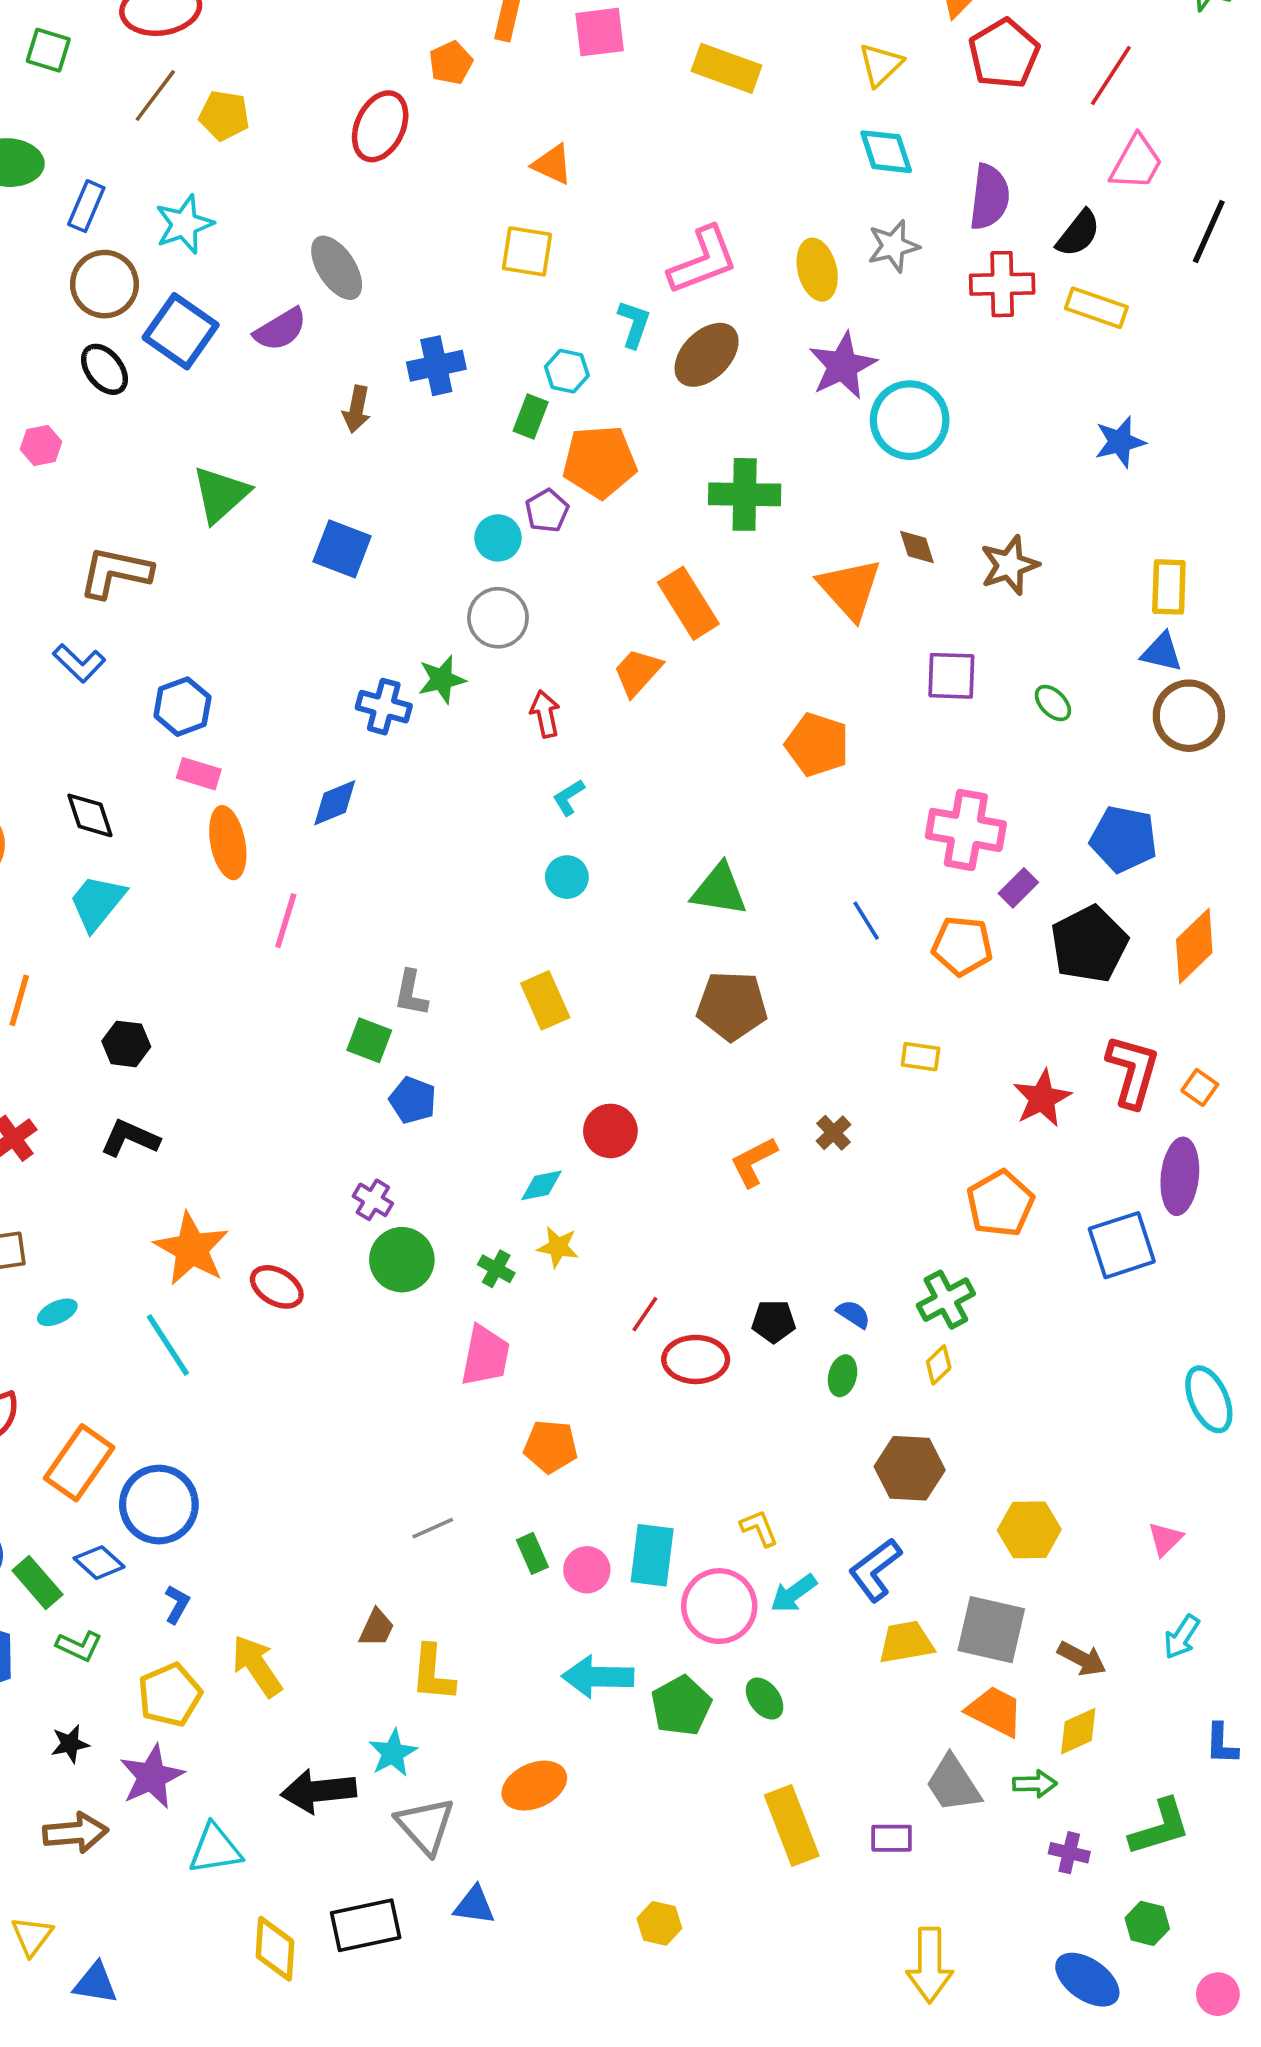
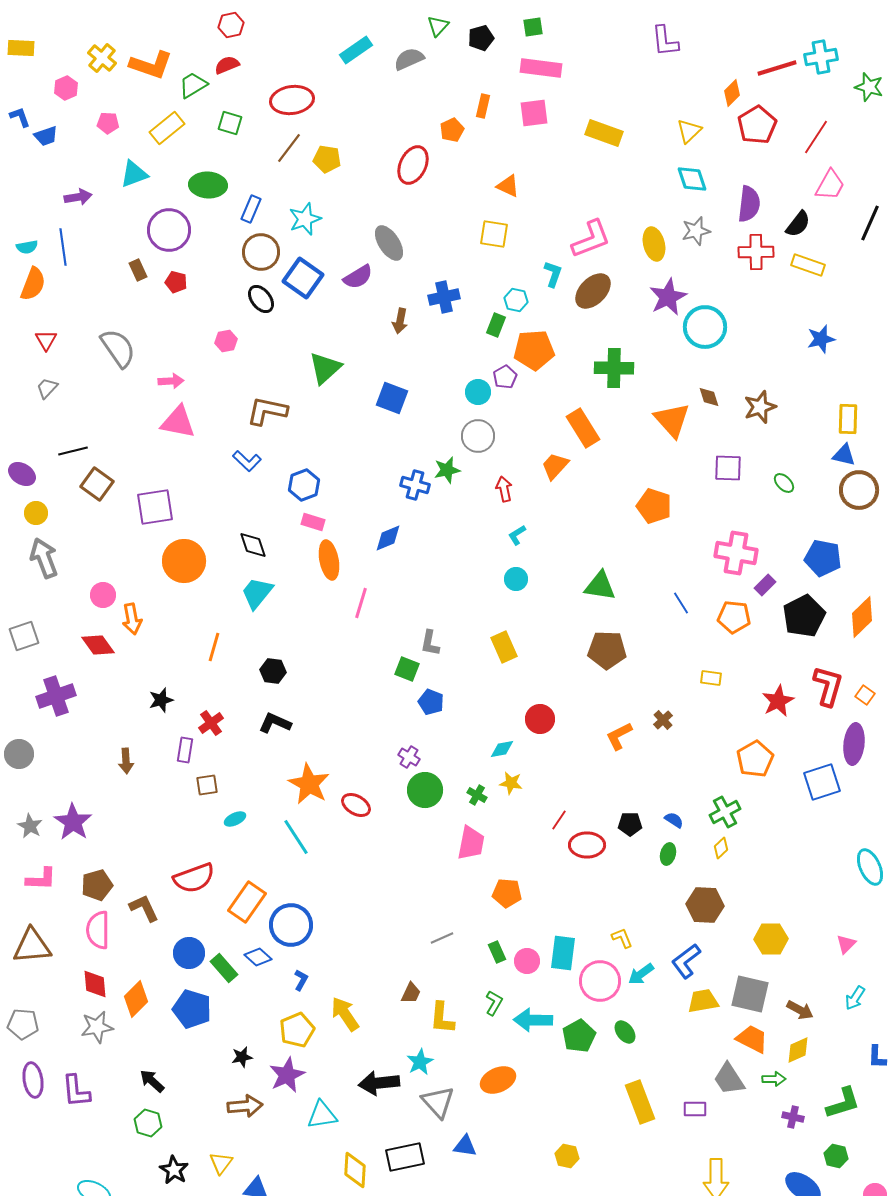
green L-shape: (79, 1646) -> (494, 1003), moved, turned -85

